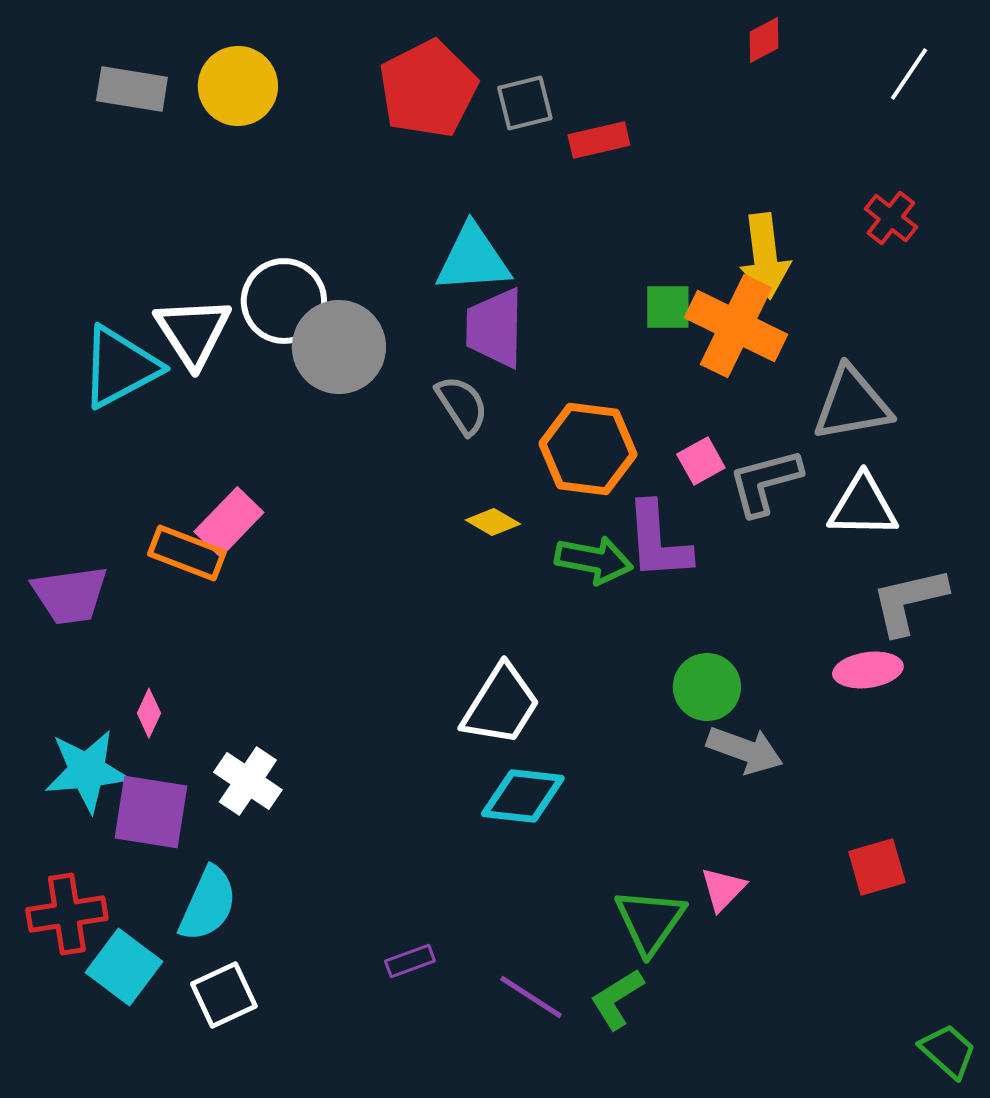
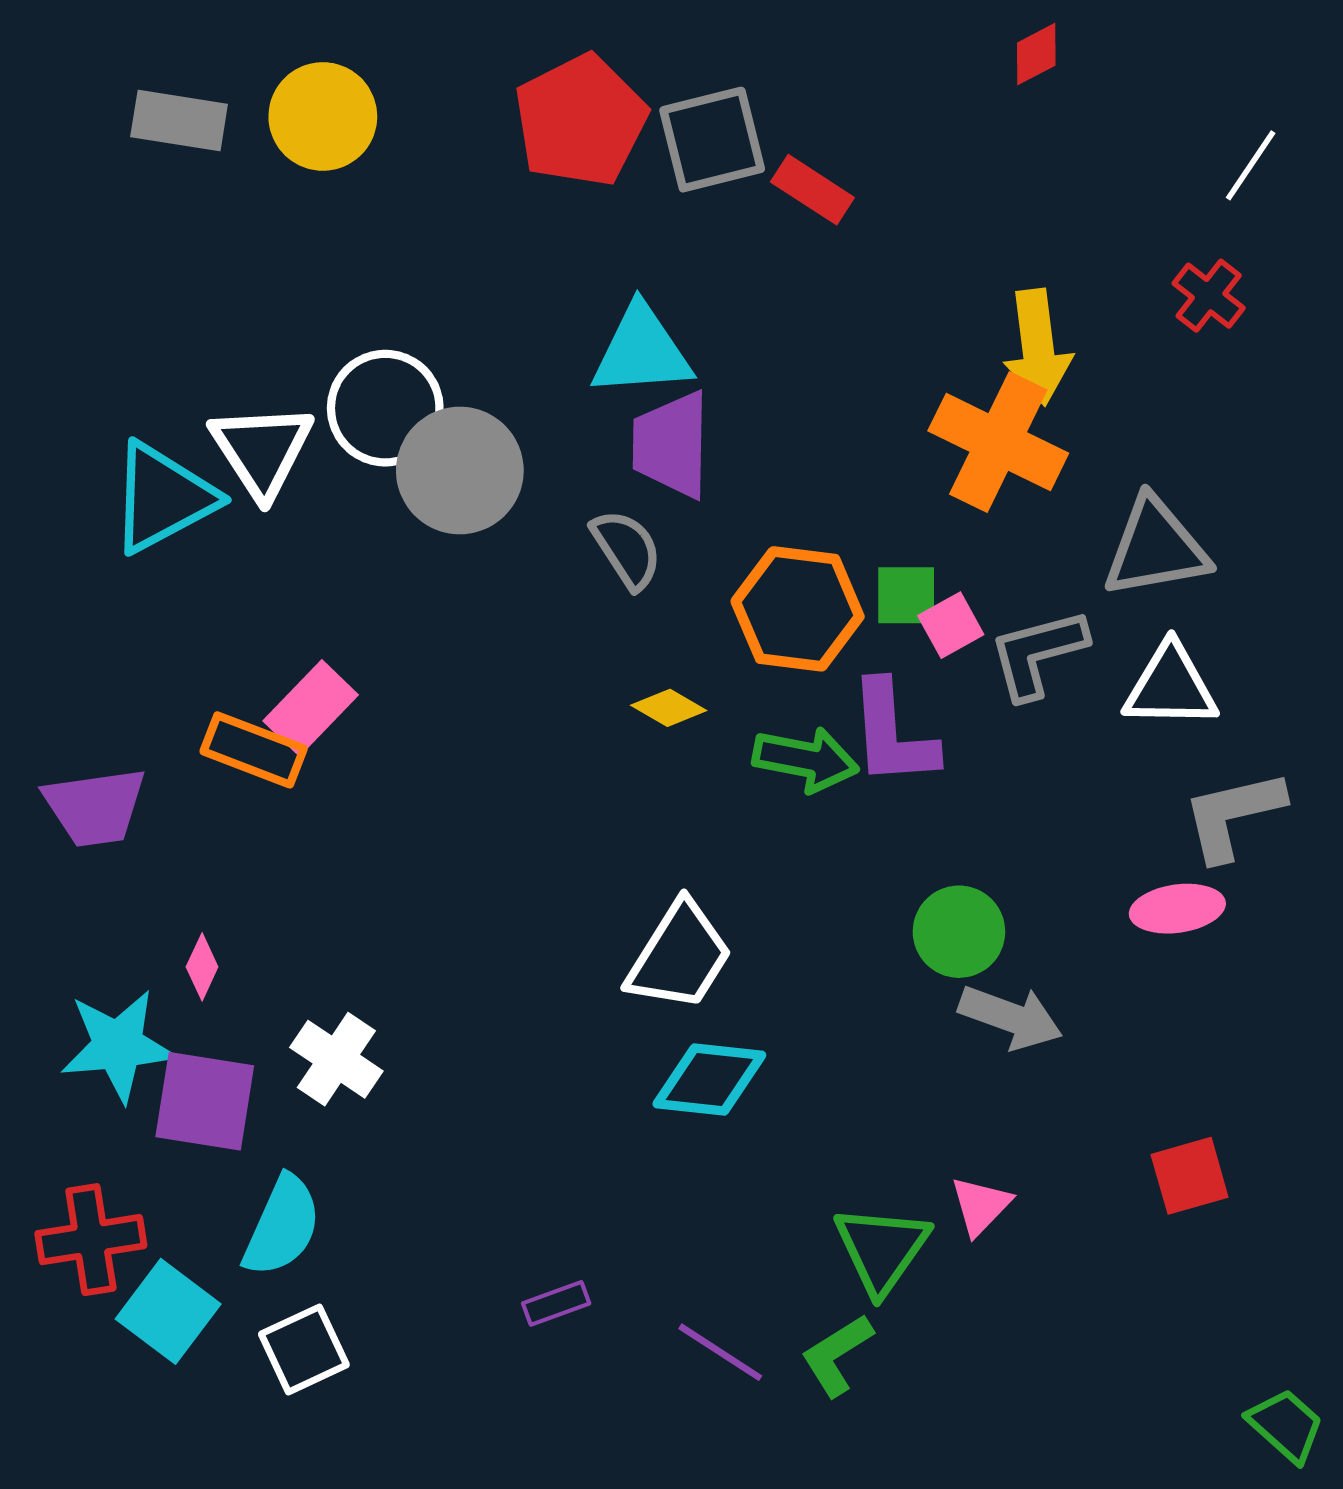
white line: (909, 74) -> (1251, 165), moved
gray square: (525, 103) -> (712, 140), size x1.4
red rectangle: (599, 140) -> (812, 190), turned 46
green square: (668, 307) -> (906, 595), moved

